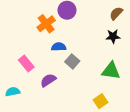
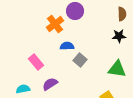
brown semicircle: (116, 13) -> (122, 14), turned 136
purple semicircle: (48, 80) -> (50, 84), moved

